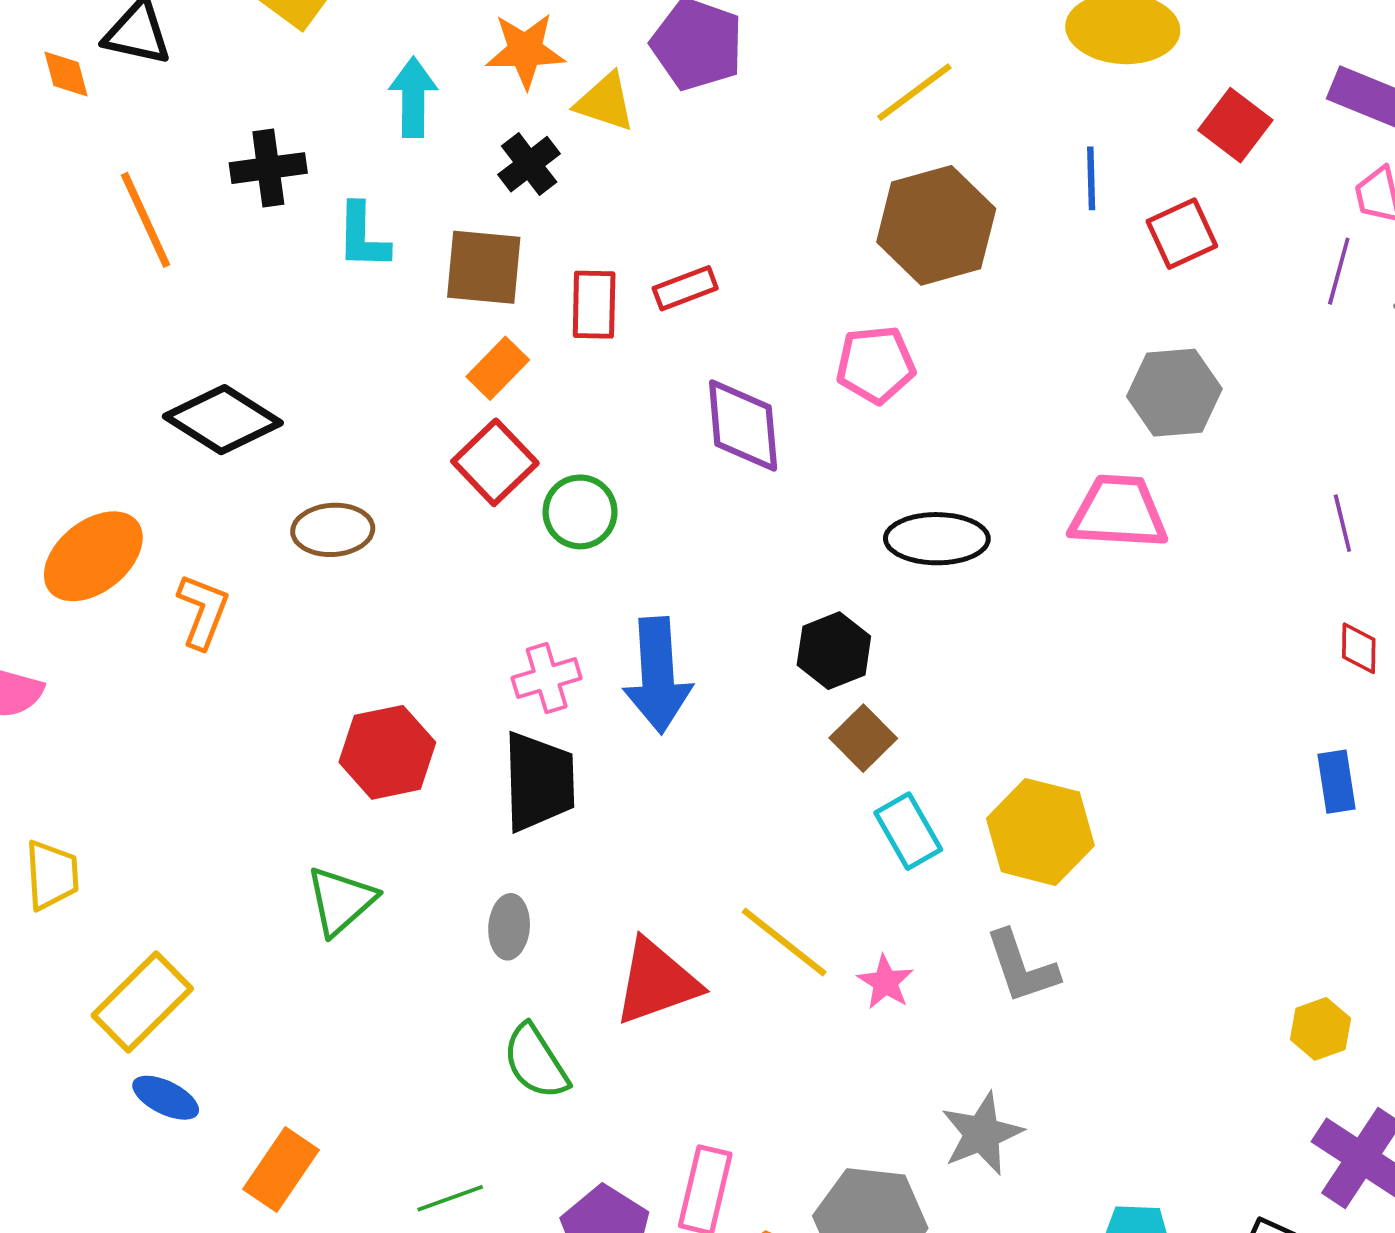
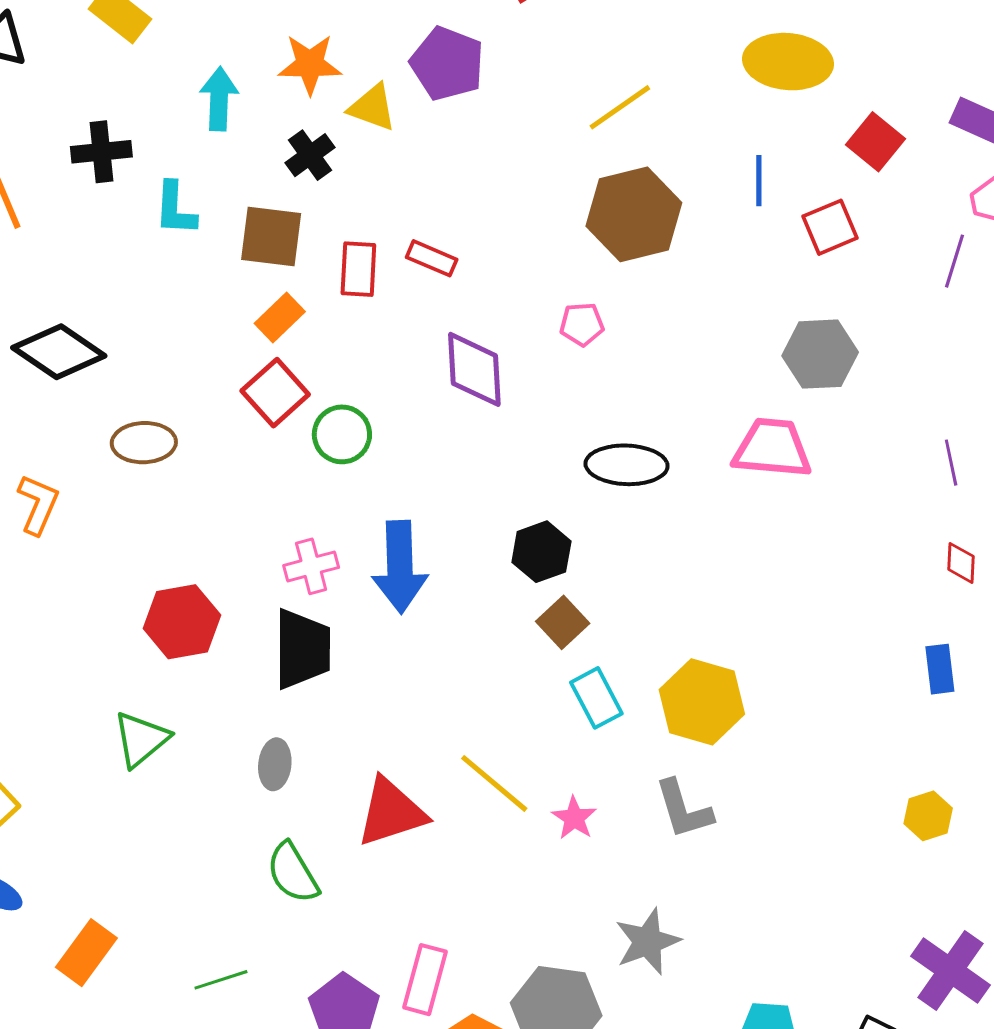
red rectangle: (685, 288) -> (432, 258), turned 42
pink pentagon: (876, 365) -> (582, 324), size x0.7
yellow hexagon: (1321, 1029) -> (928, 816), moved

